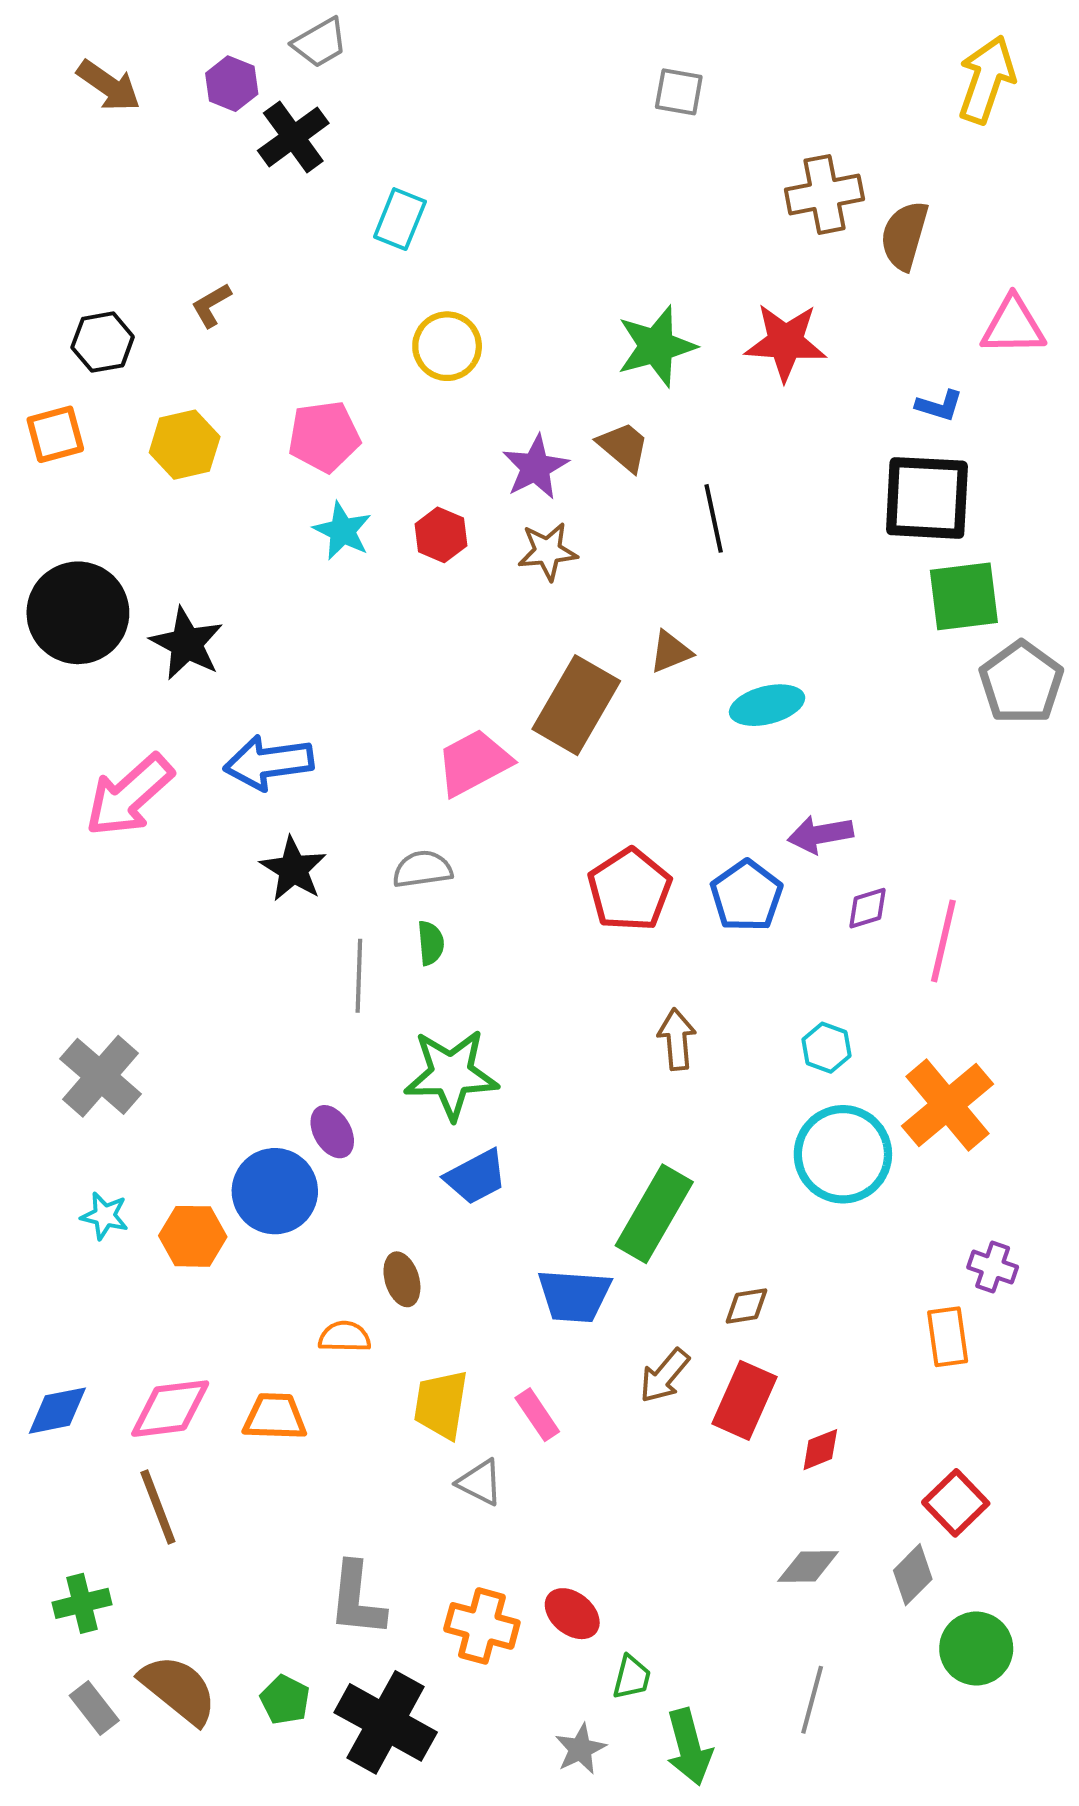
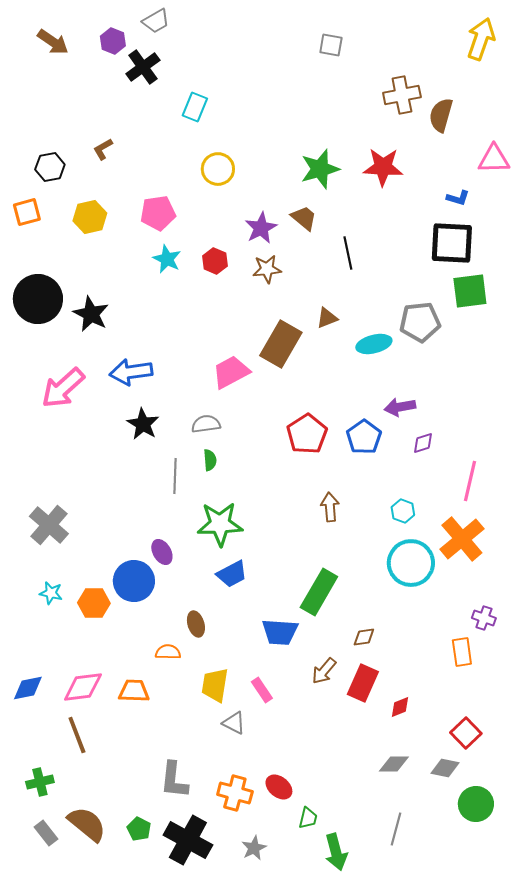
gray pentagon: (1021, 683) -> (420, 322), moved, turned 30
pink line: (943, 941) -> (470, 481), moved
gray diamond: (913, 1575) -> (445, 768), turned 56
gray star: (580, 1749) -> (254, 848), moved

